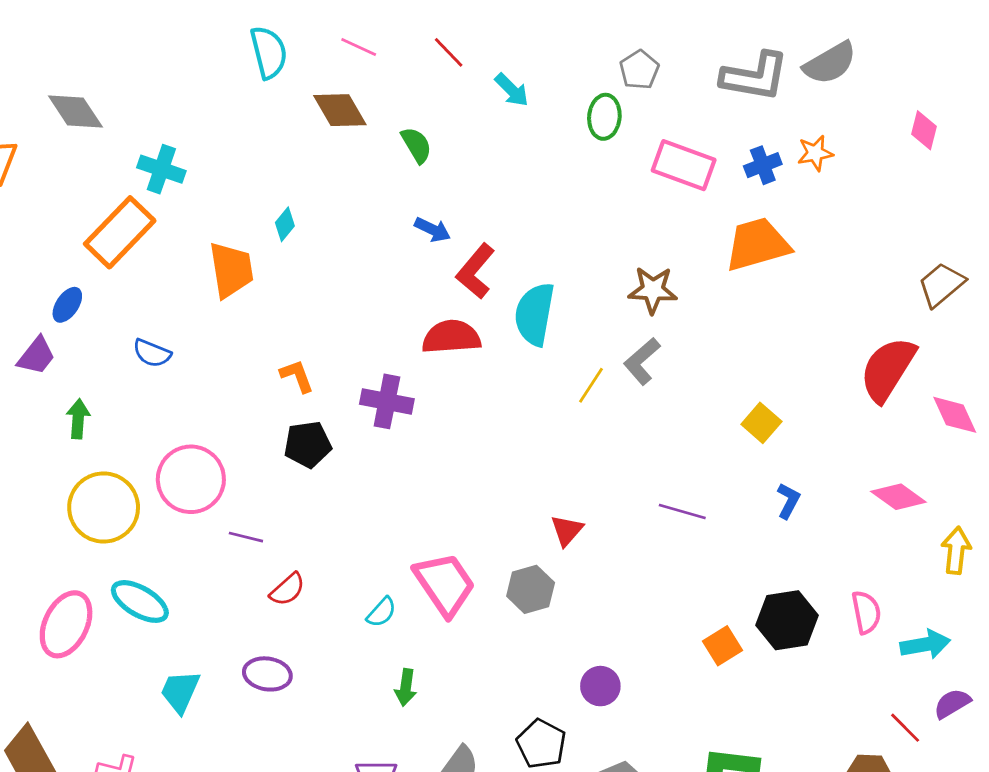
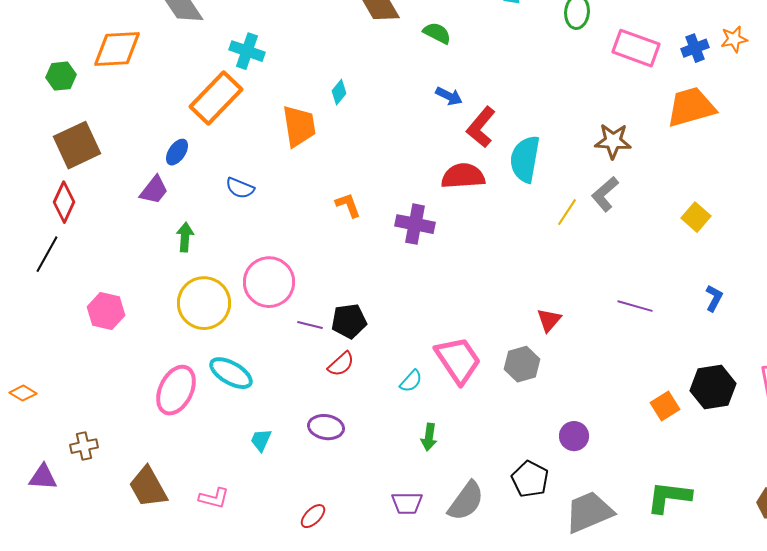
green semicircle: (416, 145) -> (437, 33), turned -32
yellow square: (761, 423) -> (696, 217), moved
black pentagon: (308, 444) -> (349, 321), moved
cyan trapezoid: (180, 691) -> (261, 440), size x0.7

